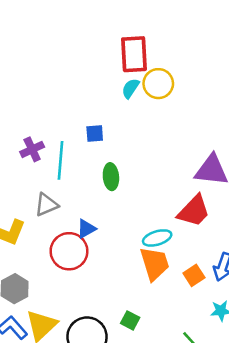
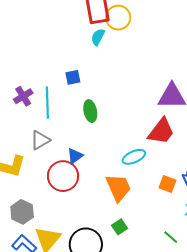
yellow circle: (158, 84) -> (118, 18), moved
orange trapezoid: (155, 264) -> (118, 188), moved
orange square: (194, 275) -> (167, 184), turned -30
green square: (130, 320) -> (120, 227), turned 35

